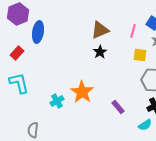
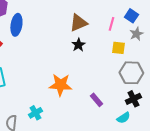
orange star: (82, 92) -> (60, 85), turned -30
cyan cross: (57, 101) -> (35, 113), moved

